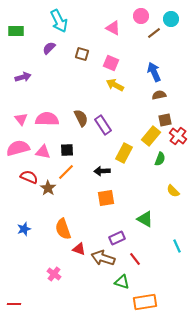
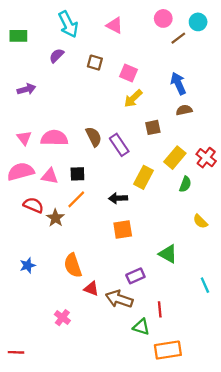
pink triangle: (113, 28) -> (115, 25), moved
yellow arrow: (115, 85) -> (133, 98), turned -72
brown square: (165, 120) -> (153, 127), moved
red line: (135, 259) -> (160, 309), moved, turned 32

